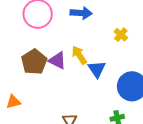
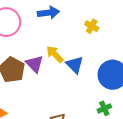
purple triangle: (57, 61) -> (35, 64), turned 30

